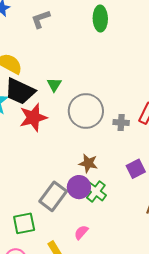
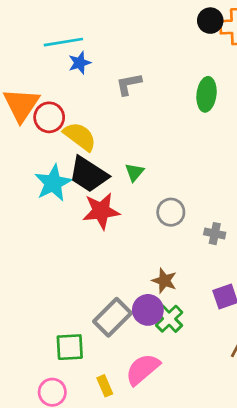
gray circle: (86, 111) -> (171, 212), size x0.6
pink semicircle: (81, 232) -> (143, 369), size x1.8

